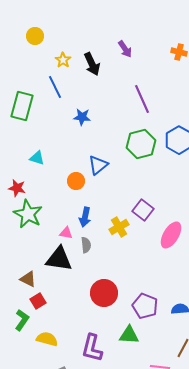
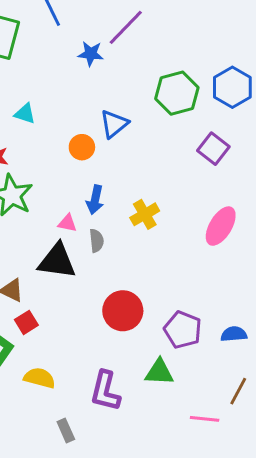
purple line: (142, 99) -> (126, 27), moved, turned 68
purple square: (143, 210) -> (213, 149), moved

